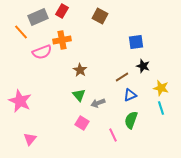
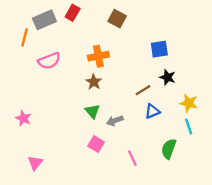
orange line: (21, 32) -> (25, 37), turned 56
orange cross: (62, 40) -> (98, 56), moved
pink star: (20, 101) -> (23, 118), size x0.6
green semicircle: (131, 120) -> (169, 149), moved

